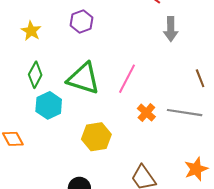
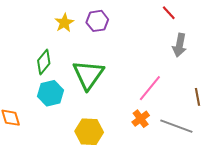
yellow star: (31, 31) -> (64, 23), moved
green triangle: (83, 78) -> (88, 75), turned 36
pink line: (127, 79) -> (150, 88), moved

